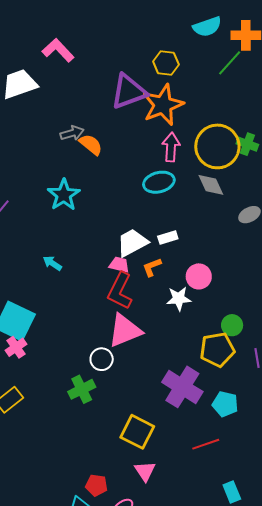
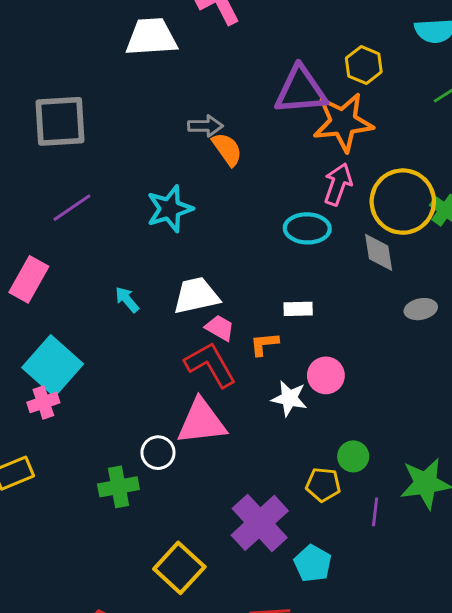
white trapezoid: (132, 243) -> (196, 296), moved
red L-shape: (120, 291) -> (210, 365), turned 108
yellow pentagon: (217, 350) -> (323, 485), size x0.7

